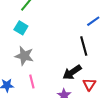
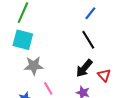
cyan square: (21, 28) -> (23, 40), size x1.5

